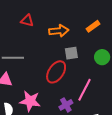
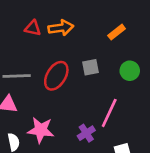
orange arrow: (59, 31) -> (61, 28), moved
red ellipse: (56, 72) -> (56, 76), moved

